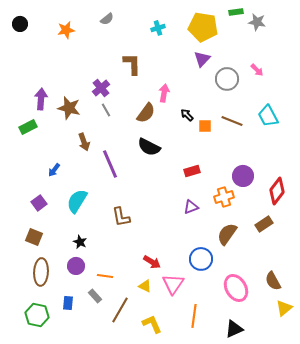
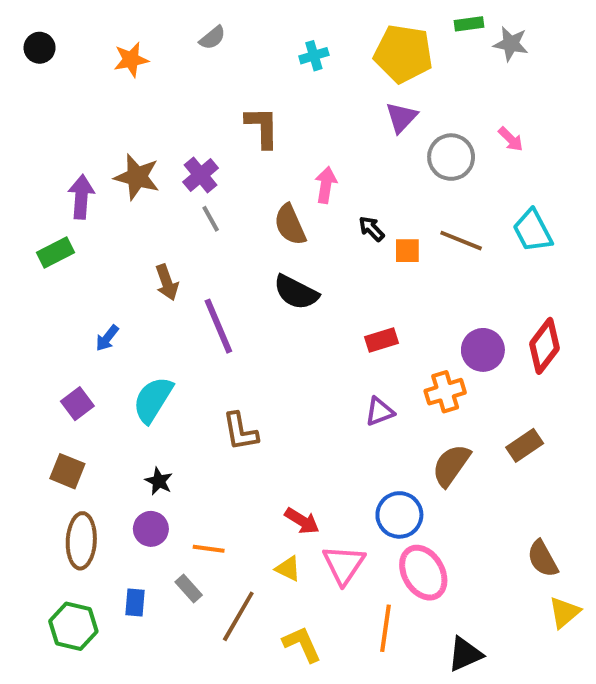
brown star: (69, 108) -> (137, 177), moved
brown semicircle: (146, 113) -> (290, 225), turned 120
red diamond: (277, 191) -> (545, 346), moved
pink ellipse: (236, 288) -> (423, 573), moved

